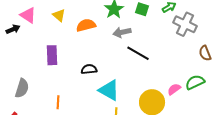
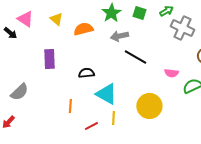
black arrow: (13, 29) -> (10, 33), turned 64
gray semicircle: (22, 88) -> (19, 92), turned 30
pink semicircle: (174, 89) -> (171, 73), moved, turned -136
orange line: (58, 102) -> (70, 106), moved

